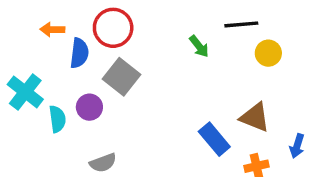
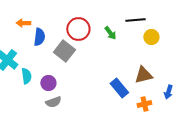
red circle: (113, 28) -> (78, 29), moved
purple circle: (89, 107) -> (48, 83), moved
brown triangle: (255, 117) -> (143, 75), turned -36

